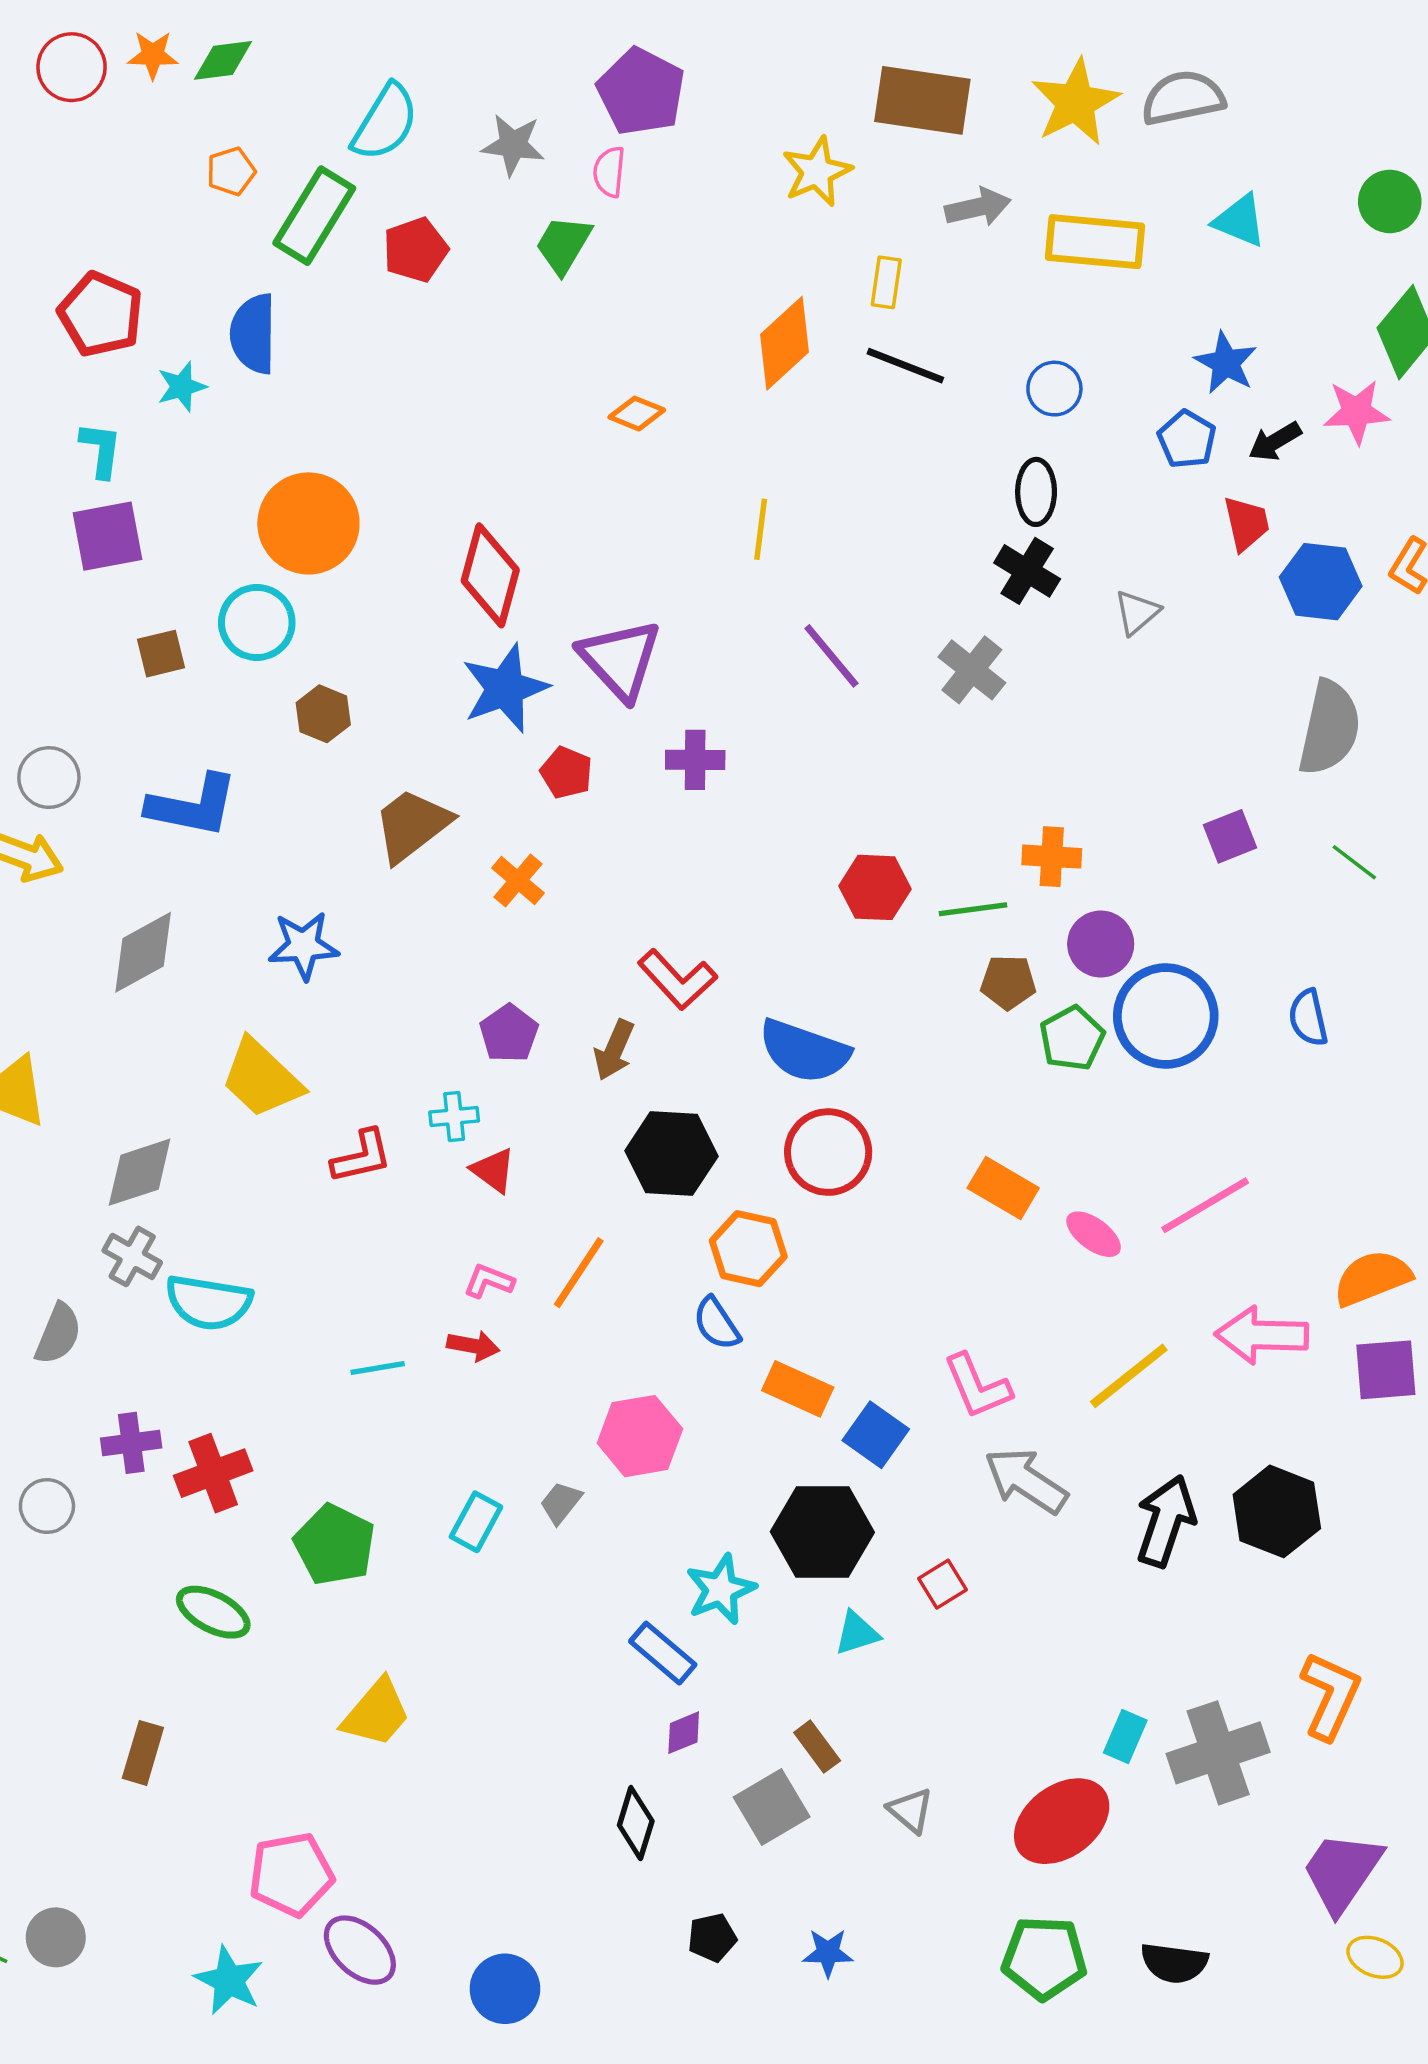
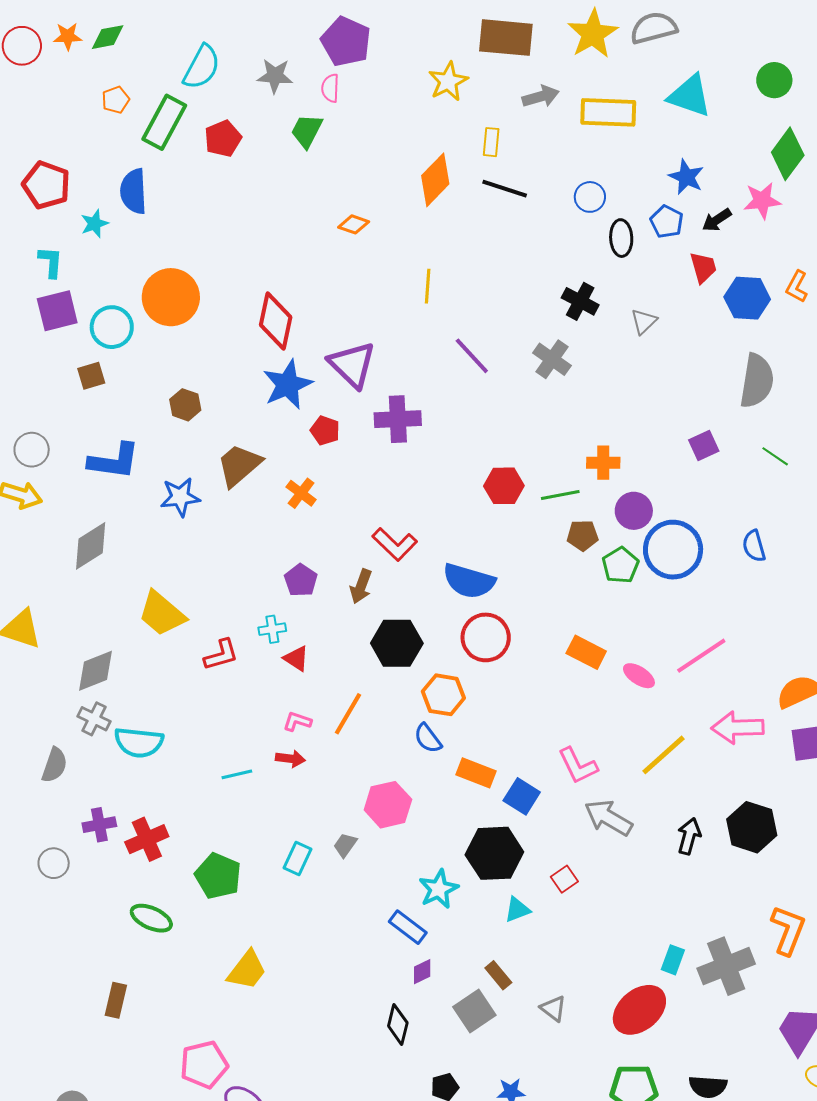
cyan triangle: (1240, 221) -> (690, 96), size x1.4
black ellipse: (1036, 492) -> (621, 238), moved
cyan circle: (257, 622) -> (112, 327), moved
purple cross: (695, 760) -> (398, 419), size x1.4
blue star: (303, 946) -> (180, 497), moved
black arrow: (1166, 1521) -> (689, 836), size x0.7

